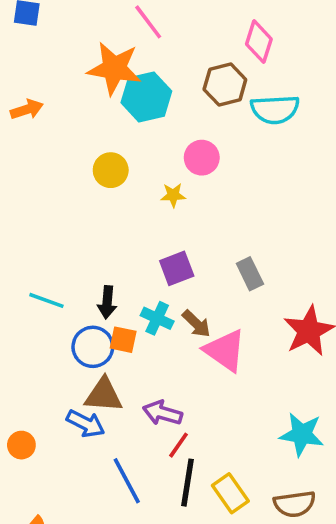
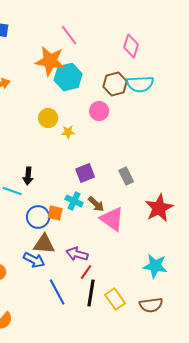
brown hexagon: (225, 84) -> (115, 84), moved
yellow star: (173, 195) -> (68, 132), moved
black arrow: (107, 302) -> (28, 176), moved

